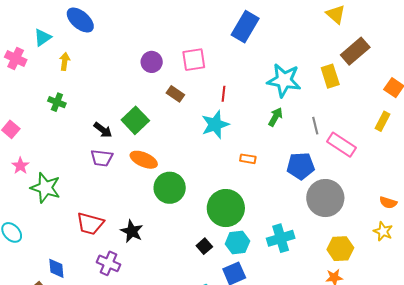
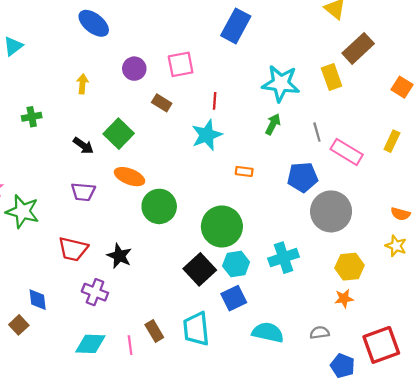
blue ellipse: (80, 20) -> (94, 23), moved
yellow arrow: (65, 61) -> (82, 84), moved
green cross: (57, 102) -> (32, 117), turned -30
yellow rectangle: (382, 121) -> (392, 141), moved
purple trapezoid: (102, 158) -> (83, 192), moved
black square: (204, 246) -> (200, 269), size x1.8

